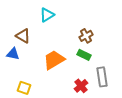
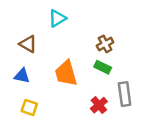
blue triangle: (13, 54) -> (22, 76), moved
orange trapezoid: (54, 60) -> (66, 73), turned -75

